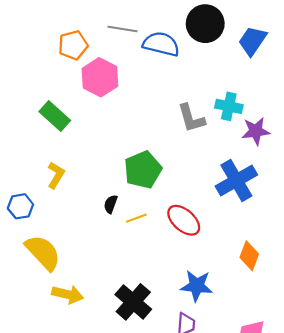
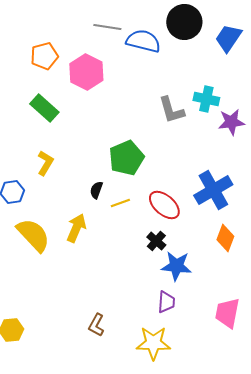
orange pentagon: (73, 45) -> (44, 56), moved
blue cross: (236, 180) -> (213, 190), moved
yellow arrow: (68, 294) -> (76, 228), moved, turned -80
black cross: (133, 302) -> (156, 241), moved, size x0.6

